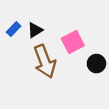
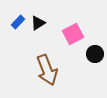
brown arrow: (45, 61) -> (47, 70), moved

